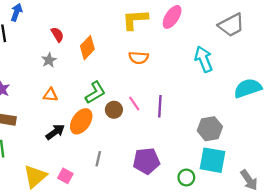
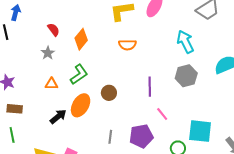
green L-shape: (95, 93) -> (79, 74), moved
pink line: (134, 103) -> (162, 114), moved
gray hexagon: (210, 129) -> (186, 76), moved
gray line: (98, 159) -> (110, 137), moved

